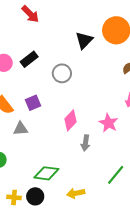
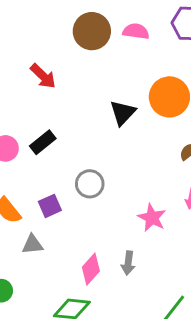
gray circle: (62, 73) -> (90, 184), moved
pink diamond: (71, 120) -> (91, 269), moved
pink star: (108, 123) -> (152, 218), moved

